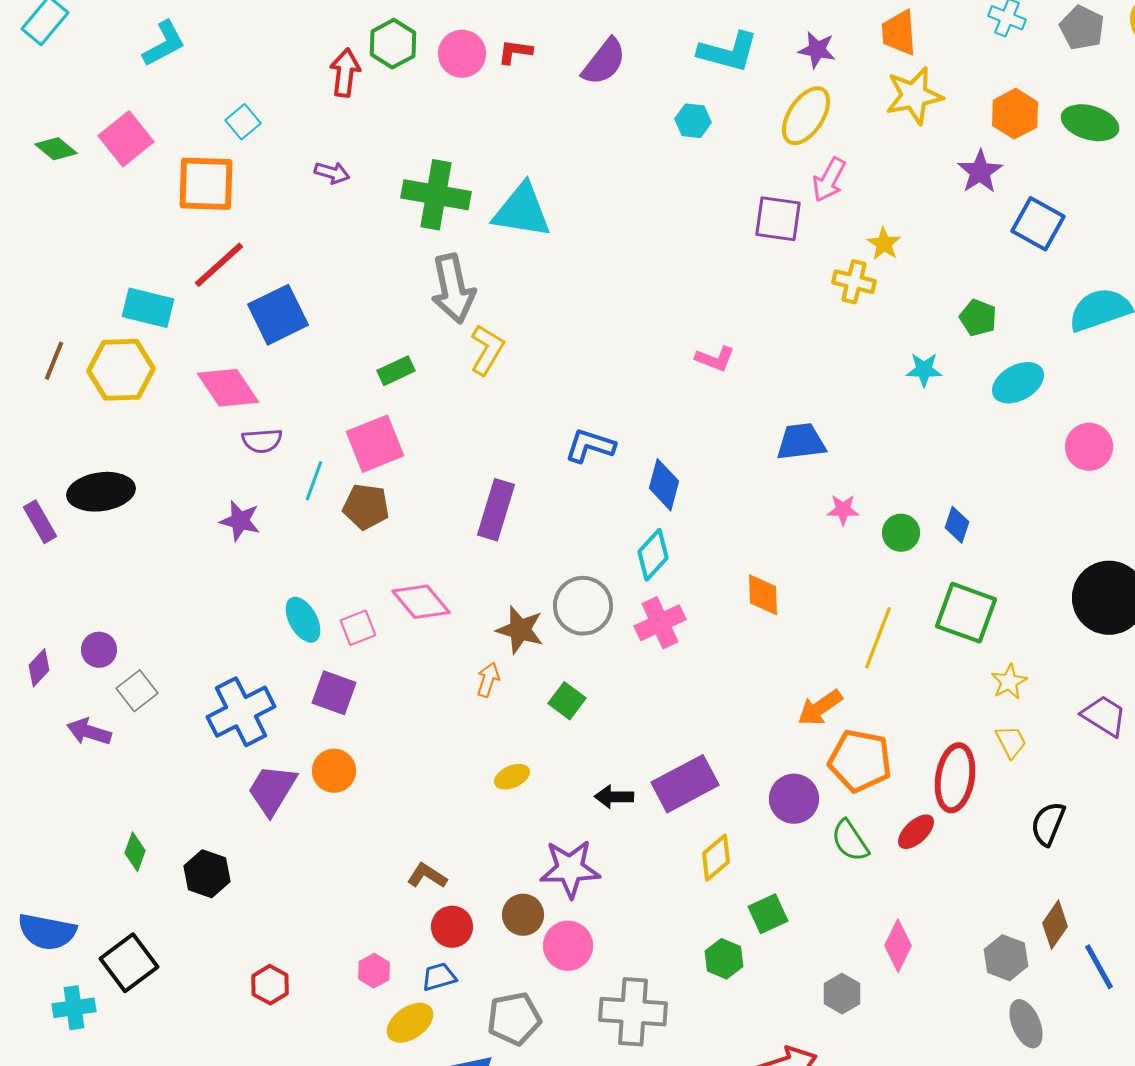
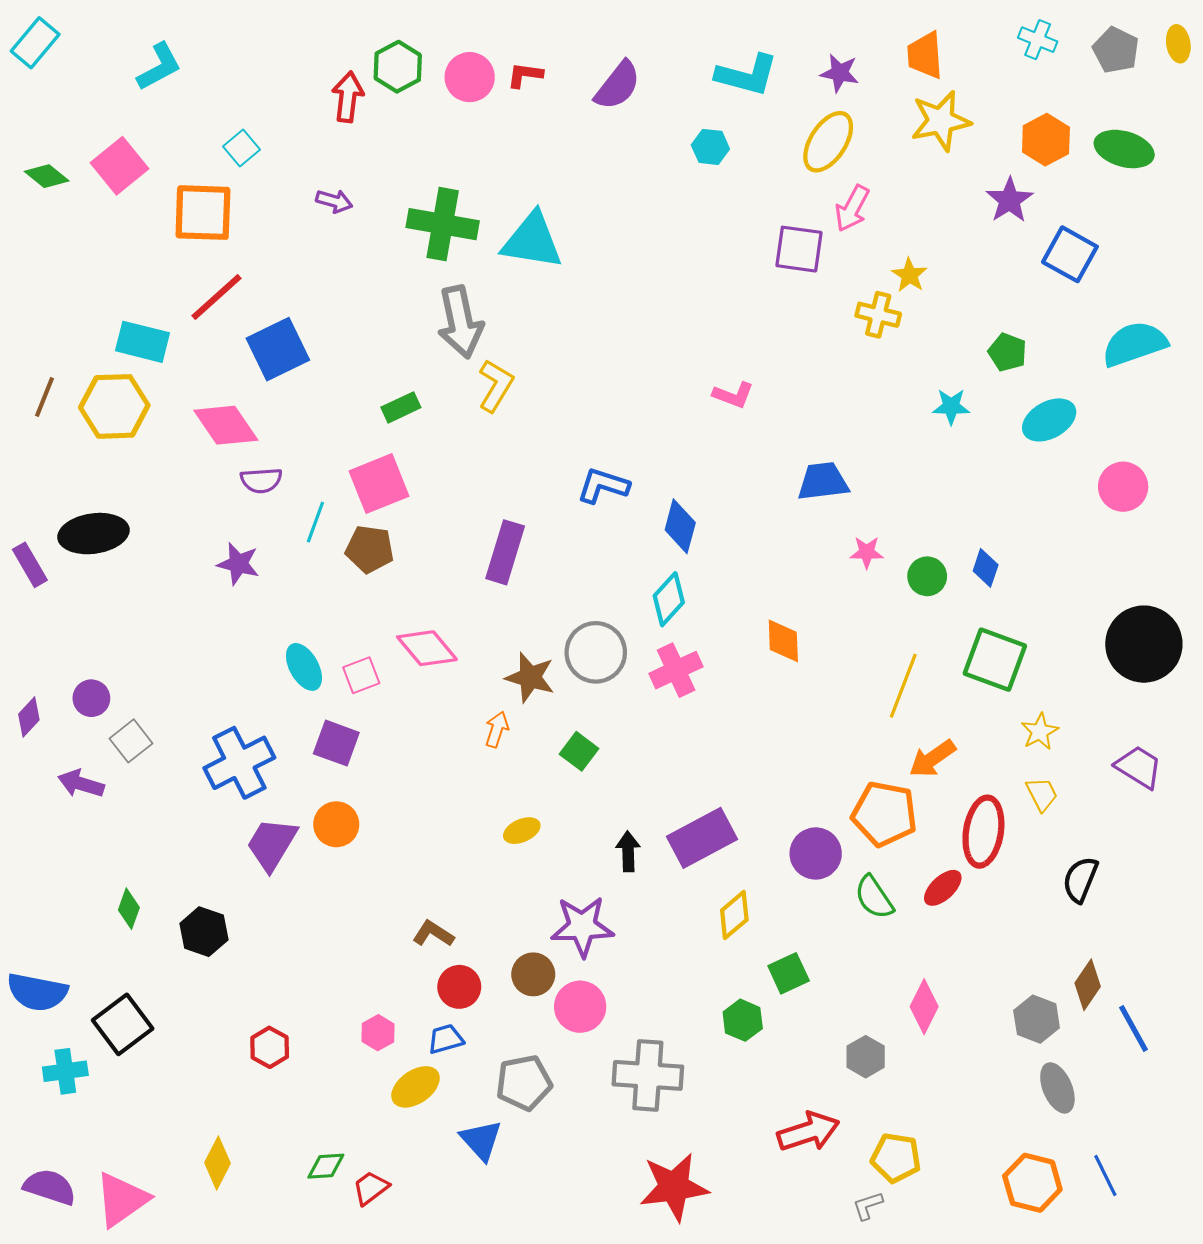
orange arrow: (820, 708) -> (932, 759), moved
black arrow: (614, 797) -> (628, 851), turned 87

